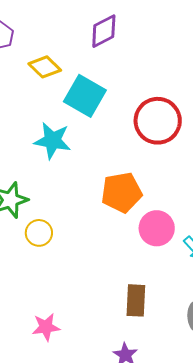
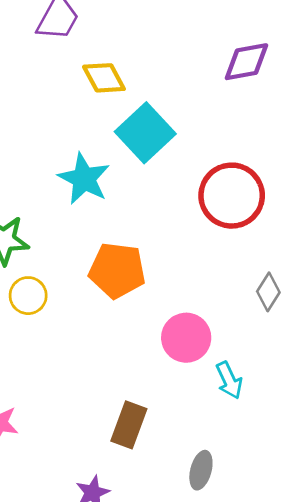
purple diamond: (104, 31) -> (246, 62), moved
orange pentagon: (122, 192) -> (117, 270), moved

